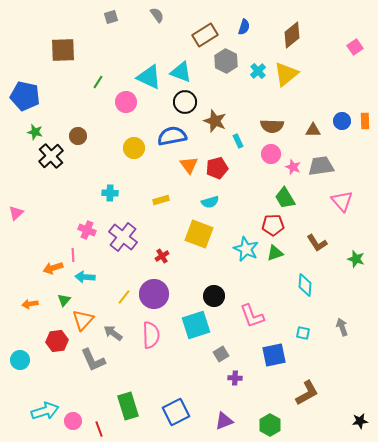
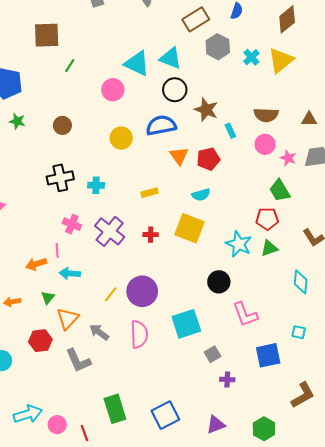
green line: (98, 82) -> (70, 66), moved
black cross: (51, 156) -> (60, 178), moved, turned 30
red cross: (162, 256) -> (151, 235), moved, turned 32
black circle: (214, 296) -> (219, 282), moved

